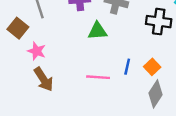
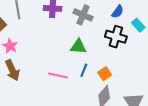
green triangle: (97, 31) -> (78, 47), moved

